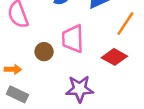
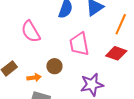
brown circle: (44, 52) -> (54, 66), moved

